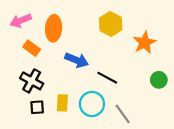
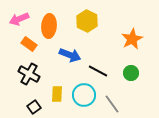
yellow hexagon: (111, 24) -> (87, 21), moved
green circle: (159, 80) -> (131, 73), moved
black square: (37, 107) -> (34, 107), moved, turned -32

